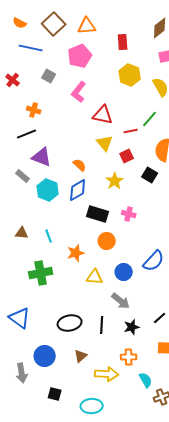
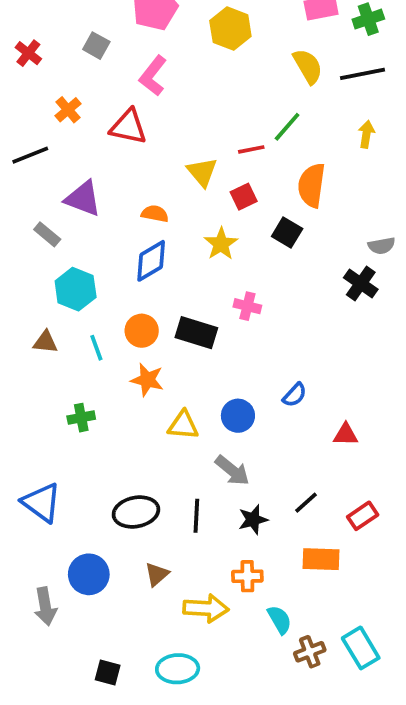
yellow hexagon: (130, 75) -> (230, 29), moved
orange cross: (34, 110) -> (68, 110), turned 32
red triangle: (103, 115) -> (128, 127), moved
black line: (27, 134) -> (30, 155), moved
orange semicircle: (80, 165) -> (155, 214), turned -32
cyan hexagon: (48, 190) -> (76, 289), moved
black rectangle: (98, 214) -> (196, 333), moved
orange circle: (107, 241) -> (142, 331), moved
orange star: (76, 253) -> (147, 380), turned 30
blue semicircle: (154, 261) -> (295, 395), size x0.6
green cross: (41, 273) -> (81, 418), size x0.6
black square: (55, 394) -> (108, 673), moved

